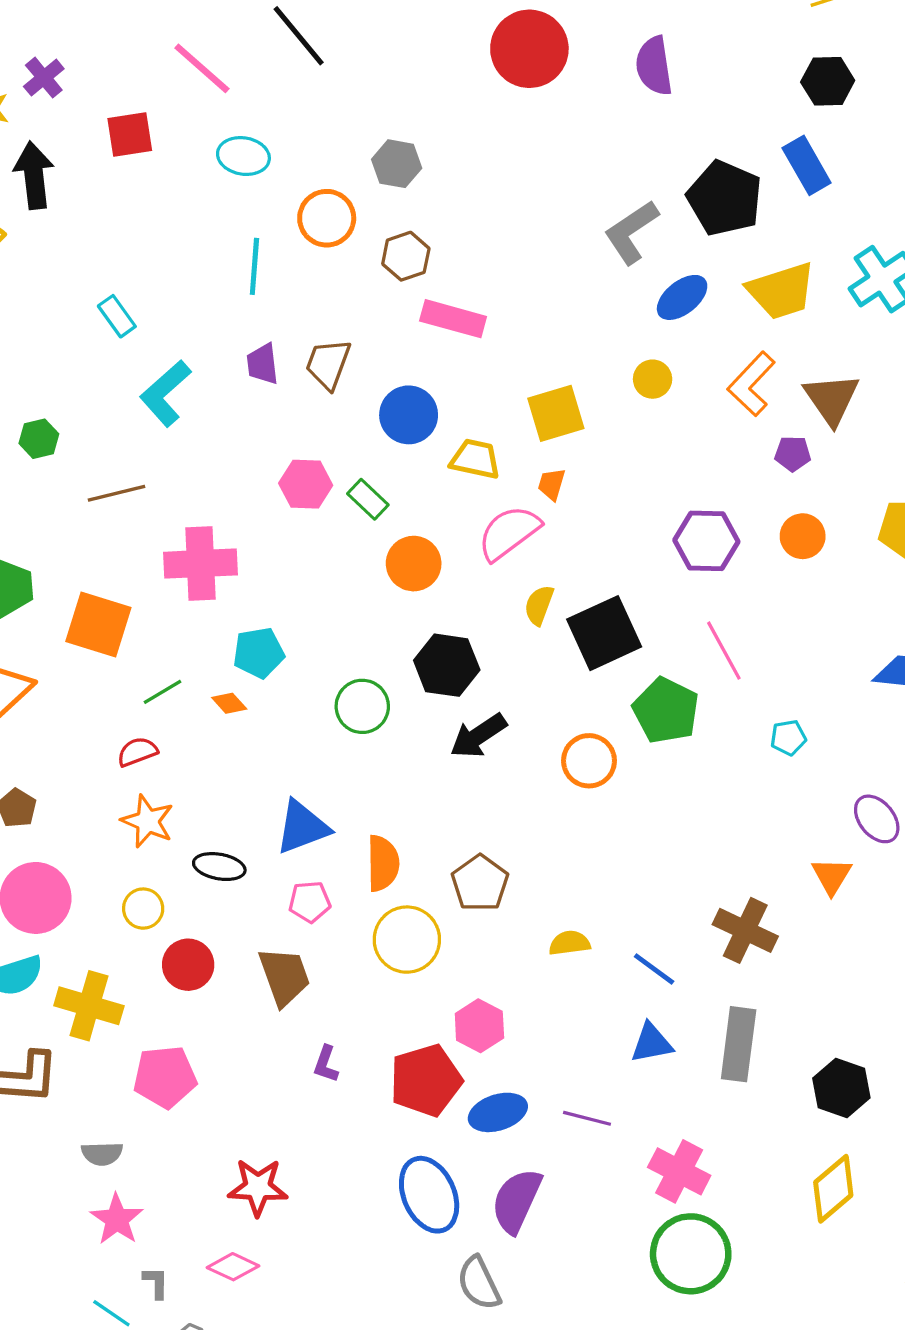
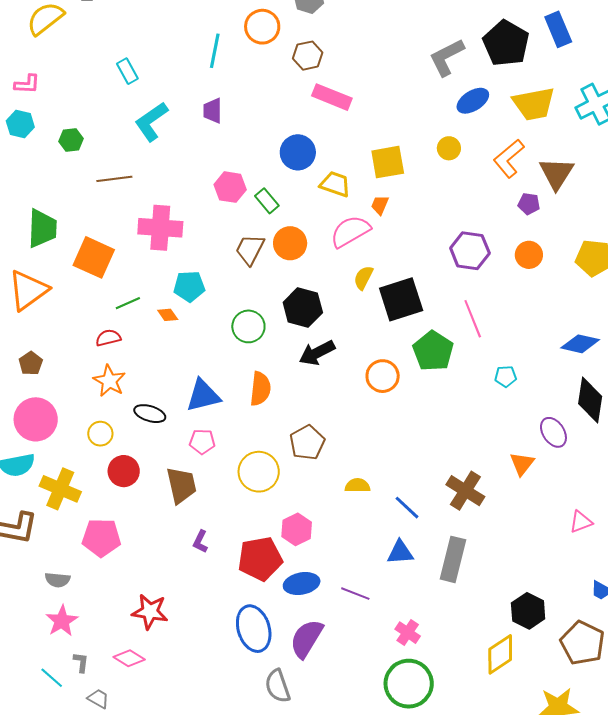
brown trapezoid: (328, 364) -> (250, 249), moved
orange semicircle: (383, 863) -> (260, 389), moved
black hexagon: (841, 1088) -> (528, 611), moved
pink cross: (679, 1171) -> (408, 633), size x0.7

